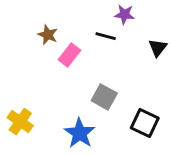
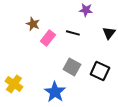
black line: (106, 36) -> (73, 33), moved
black square: (145, 123) -> (100, 71), moved

